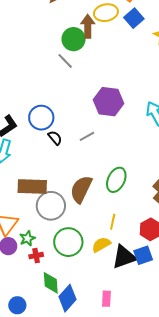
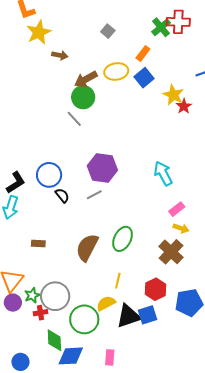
brown arrow: (88, 26) -> (86, 79), moved, turned -120
purple hexagon: (109, 102) -> (102, 168), moved
brown rectangle: (32, 186) -> (38, 244), size x0.5
gray circle: (51, 206) -> (55, 296), moved
green circle: (68, 242) -> (84, 319), moved
blue diamond: (67, 298) -> (71, 356), turned 44

